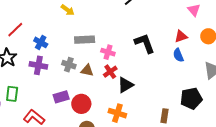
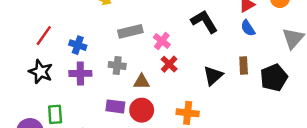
pink cross: (108, 52) -> (162, 41), turned 32
brown triangle: (87, 70) -> (141, 82), moved
black triangle: (125, 85) -> (213, 76), moved
purple rectangle: (61, 97) -> (115, 106), turned 35
brown rectangle: (164, 116) -> (244, 65), moved

